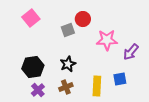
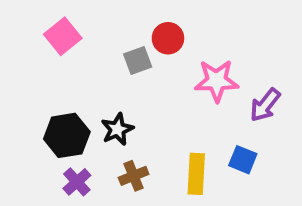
black star: (68, 64) -> (117, 129), moved
blue square: (120, 79) -> (243, 160), turned 32

